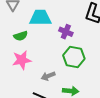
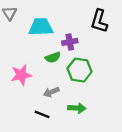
purple cross: (66, 32) -> (70, 42), turned -32
green semicircle: (21, 36) -> (53, 57), moved

